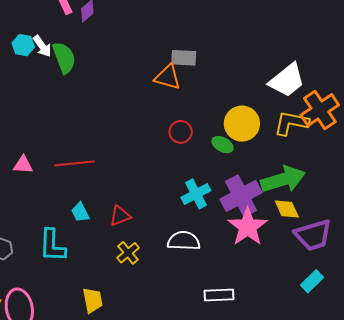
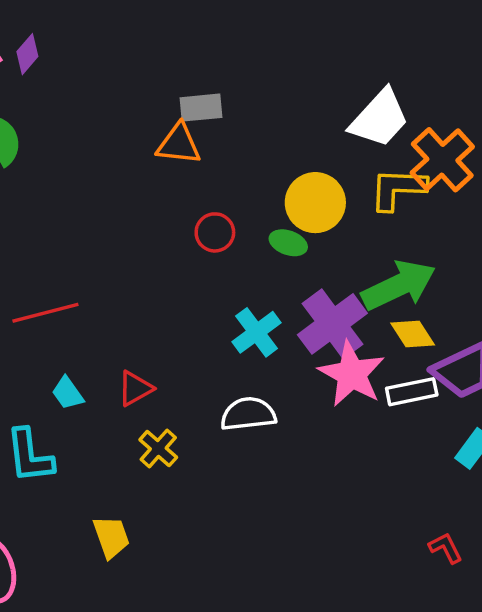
white rectangle: (219, 295) -> (412, 392), moved

